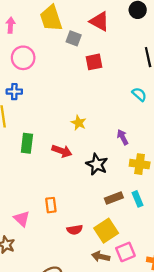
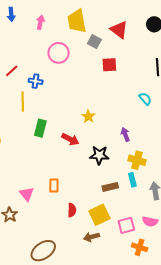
pink circle: (23, 58) -> (59, 53), moved
black star: (97, 164) -> (99, 155), turned -30
cyan rectangle: (138, 199) -> (132, 180), moved
red semicircle: (75, 230) -> (72, 210), turned -88
pink square: (125, 252) -> (126, 225), moved
brown arrow: (101, 257) -> (91, 237), turned -35

